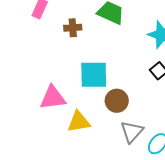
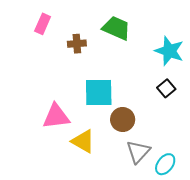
yellow triangle: (79, 122) -> (83, 141), turned 40

